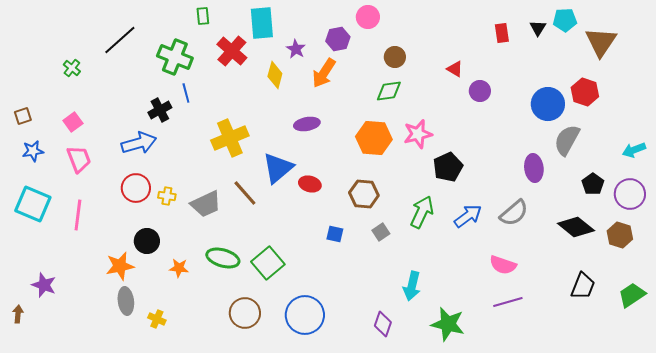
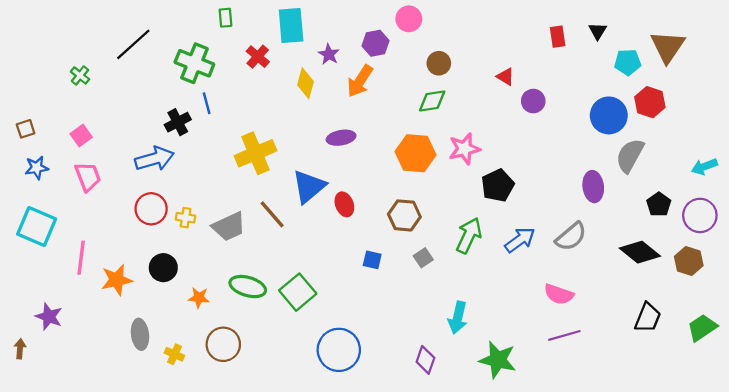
cyan pentagon: (565, 20) -> (628, 62), moved
red cross: (232, 51) -> (258, 57), size x0.7
red ellipse: (310, 184) -> (344, 204), turned 55
pink line: (78, 215) -> (81, 258), moved
orange star: (120, 266) -> (117, 280), moved
brown circle: (245, 313) -> (223, 344), moved

